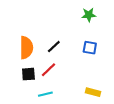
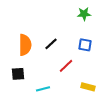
red line: (49, 70) -> (66, 66), moved
black square: (28, 74) -> (18, 74), moved

